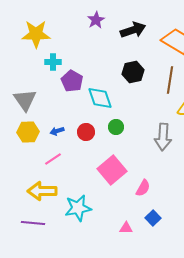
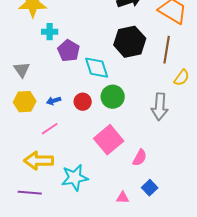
black hexagon: (133, 72) -> (130, 42), size x1.4
gray triangle: (25, 100) -> (22, 70), size x0.7
green circle: (116, 127) -> (113, 97), size x1.5

